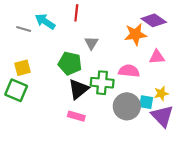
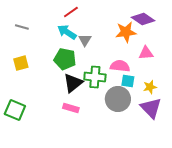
red line: (76, 13) -> (71, 12), turned 49
cyan arrow: (45, 21) -> (67, 32), moved
green square: (16, 90) -> (15, 110), moved
cyan square: (146, 102) -> (128, 81), moved

